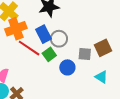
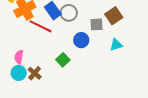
green square: (49, 54) -> (63, 60), moved
cyan triangle: (101, 77) -> (116, 45), turned -40

